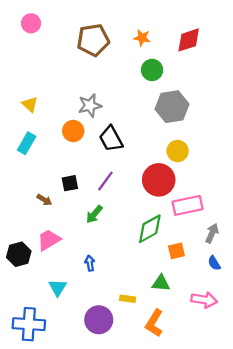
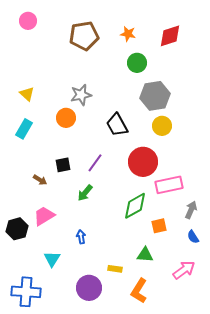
black trapezoid: (111, 139) -> (117, 125), moved
yellow circle: (178, 151) -> (162, 126), moved
pink arrow: (204, 300) -> (184, 270), turned -45

